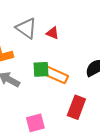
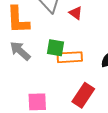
orange rectangle: (56, 75) -> (70, 57), turned -40

